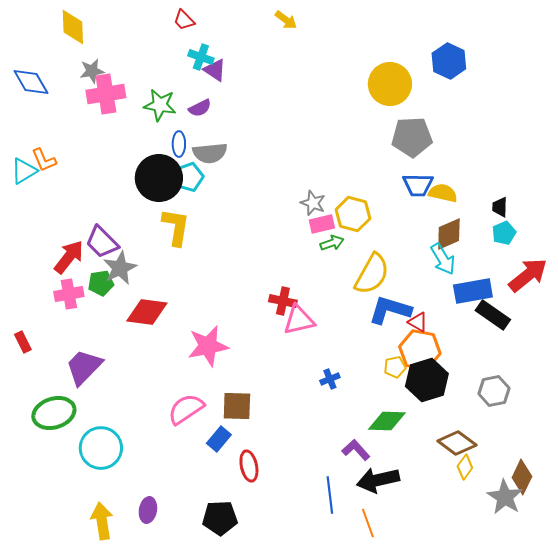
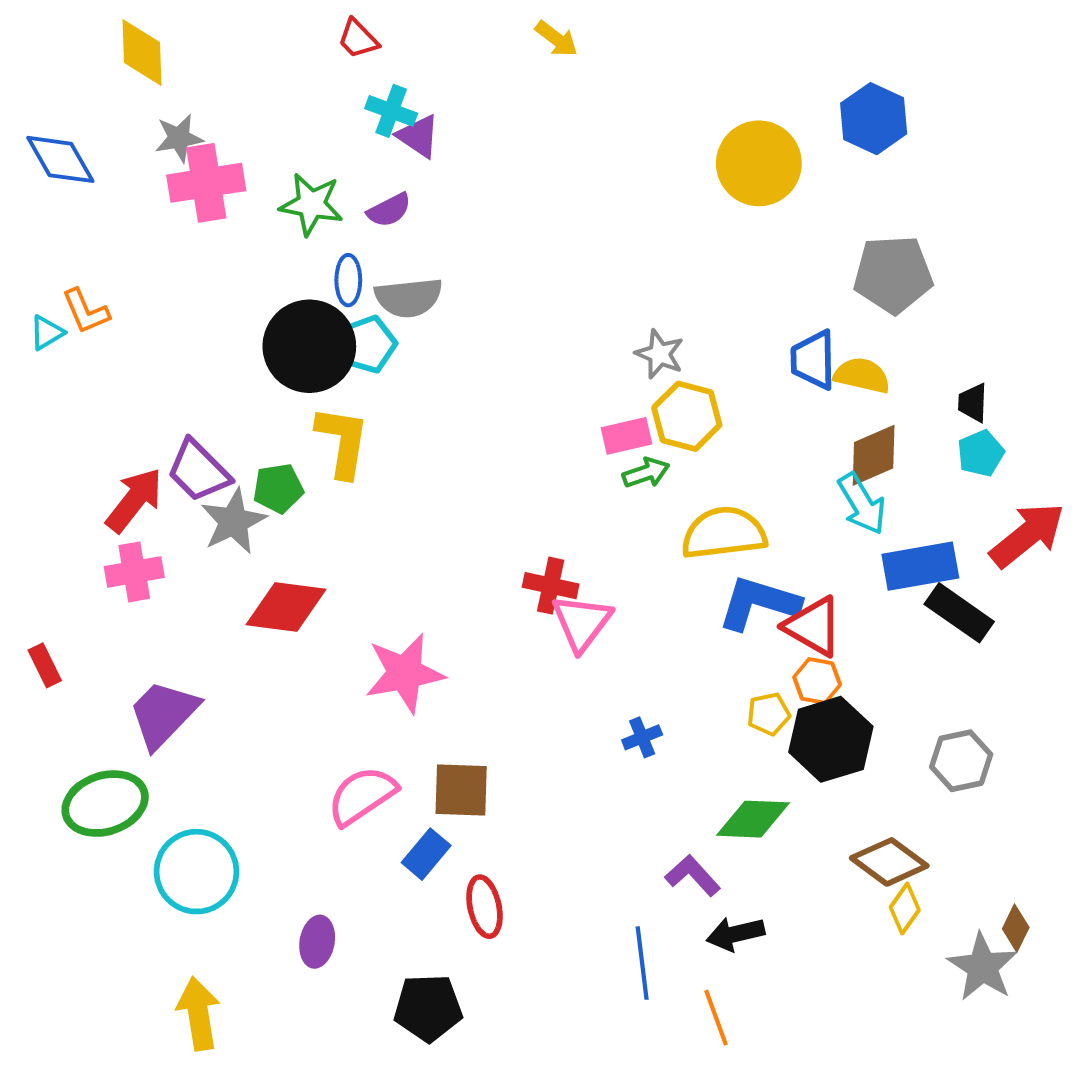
gray pentagon: (412, 137) -> (893, 274), moved
cyan triangle: (24, 171) -> (47, 333), size x0.7
blue trapezoid: (418, 185) -> (813, 360), turned 88
gray star: (313, 203) -> (660, 354), moved
yellow semicircle: (372, 274) -> (724, 533), turned -126
green pentagon: (101, 283) -> (278, 488), moved
pink triangle: (299, 320) -> (582, 623), turned -40
red triangle: (418, 322) -> (813, 626), size x1.6
orange hexagon: (420, 350) -> (817, 681), size x0.6
brown diamond: (522, 477) -> (1016, 928), size x0.7
black arrow: (378, 480) -> (735, 934), size x0.7
purple ellipse: (148, 510) -> (317, 942), moved

